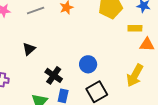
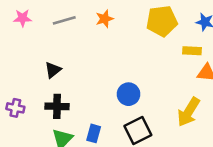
black cross: (54, 75) -> (57, 106), moved, turned -36

